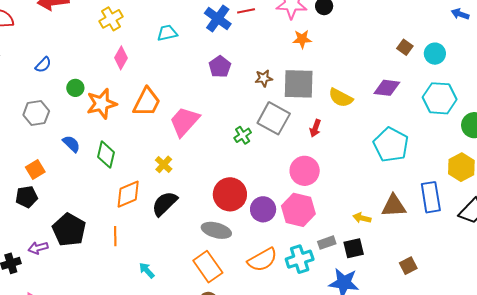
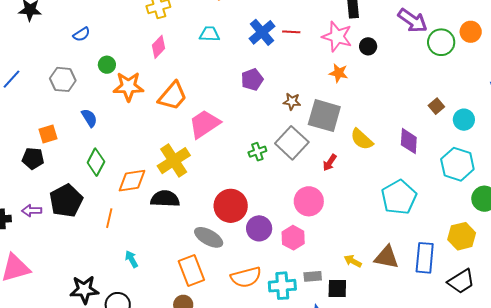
purple diamond: (387, 88) -> (409, 141), turned 72
green diamond: (106, 155) -> (96, 162), moved
yellow cross: (164, 164) -> (174, 161), size x1.8
black semicircle: (165, 204) -> (165, 199), turned 32
pink hexagon: (298, 210) -> (293, 238), size x0.7

